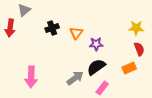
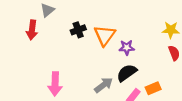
orange triangle: (76, 33) -> (105, 35), size x1.5
orange rectangle: (129, 68) -> (153, 88), moved

